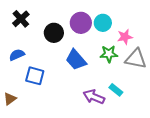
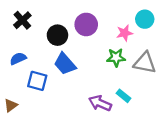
cyan circle: (103, 23) -> (145, 19), moved
pink star: (125, 37) -> (125, 33), moved
blue trapezoid: (76, 60) -> (65, 64), moved

